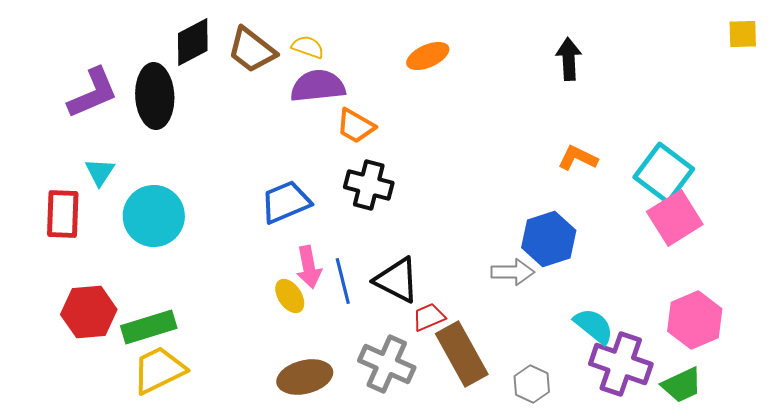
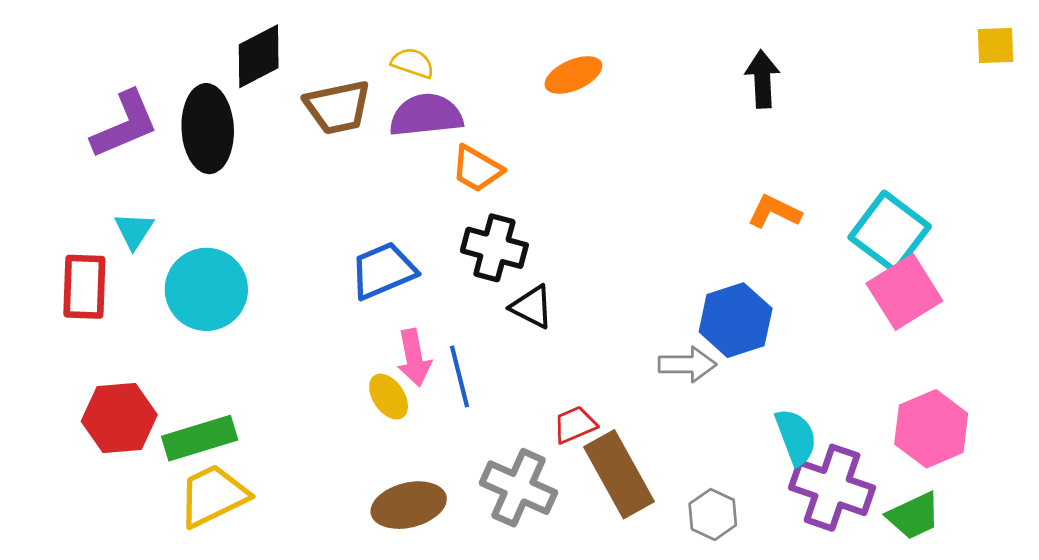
brown trapezoid: (252, 50) -> (338, 107), moved, turned -50
black triangle: (397, 280) -> (532, 307), moved, size x0.7
cyan semicircle: (594, 326) -> (796, 437), turned 30

